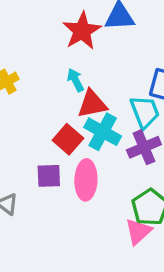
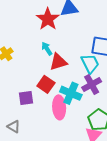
cyan cross: (103, 132) -> (71, 93), moved
purple square: (49, 176) -> (26, 98), moved

